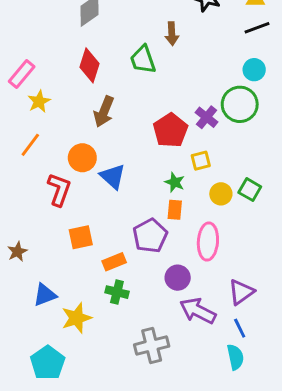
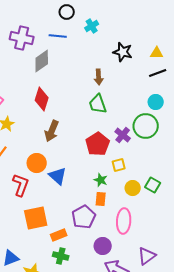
green trapezoid: (143, 60) -> (98, 104), moved
orange square: (81, 237) -> (36, 218), size x1.4

